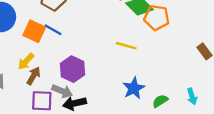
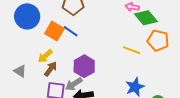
orange pentagon: (157, 18) -> (158, 41), moved
gray arrow: (62, 91) -> (74, 84), turned 120

